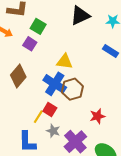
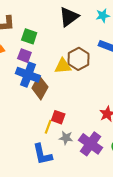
brown diamond: (18, 76) -> (40, 88), moved
blue cross: (55, 84) -> (28, 75), moved
brown hexagon: (72, 89) -> (78, 59), moved

